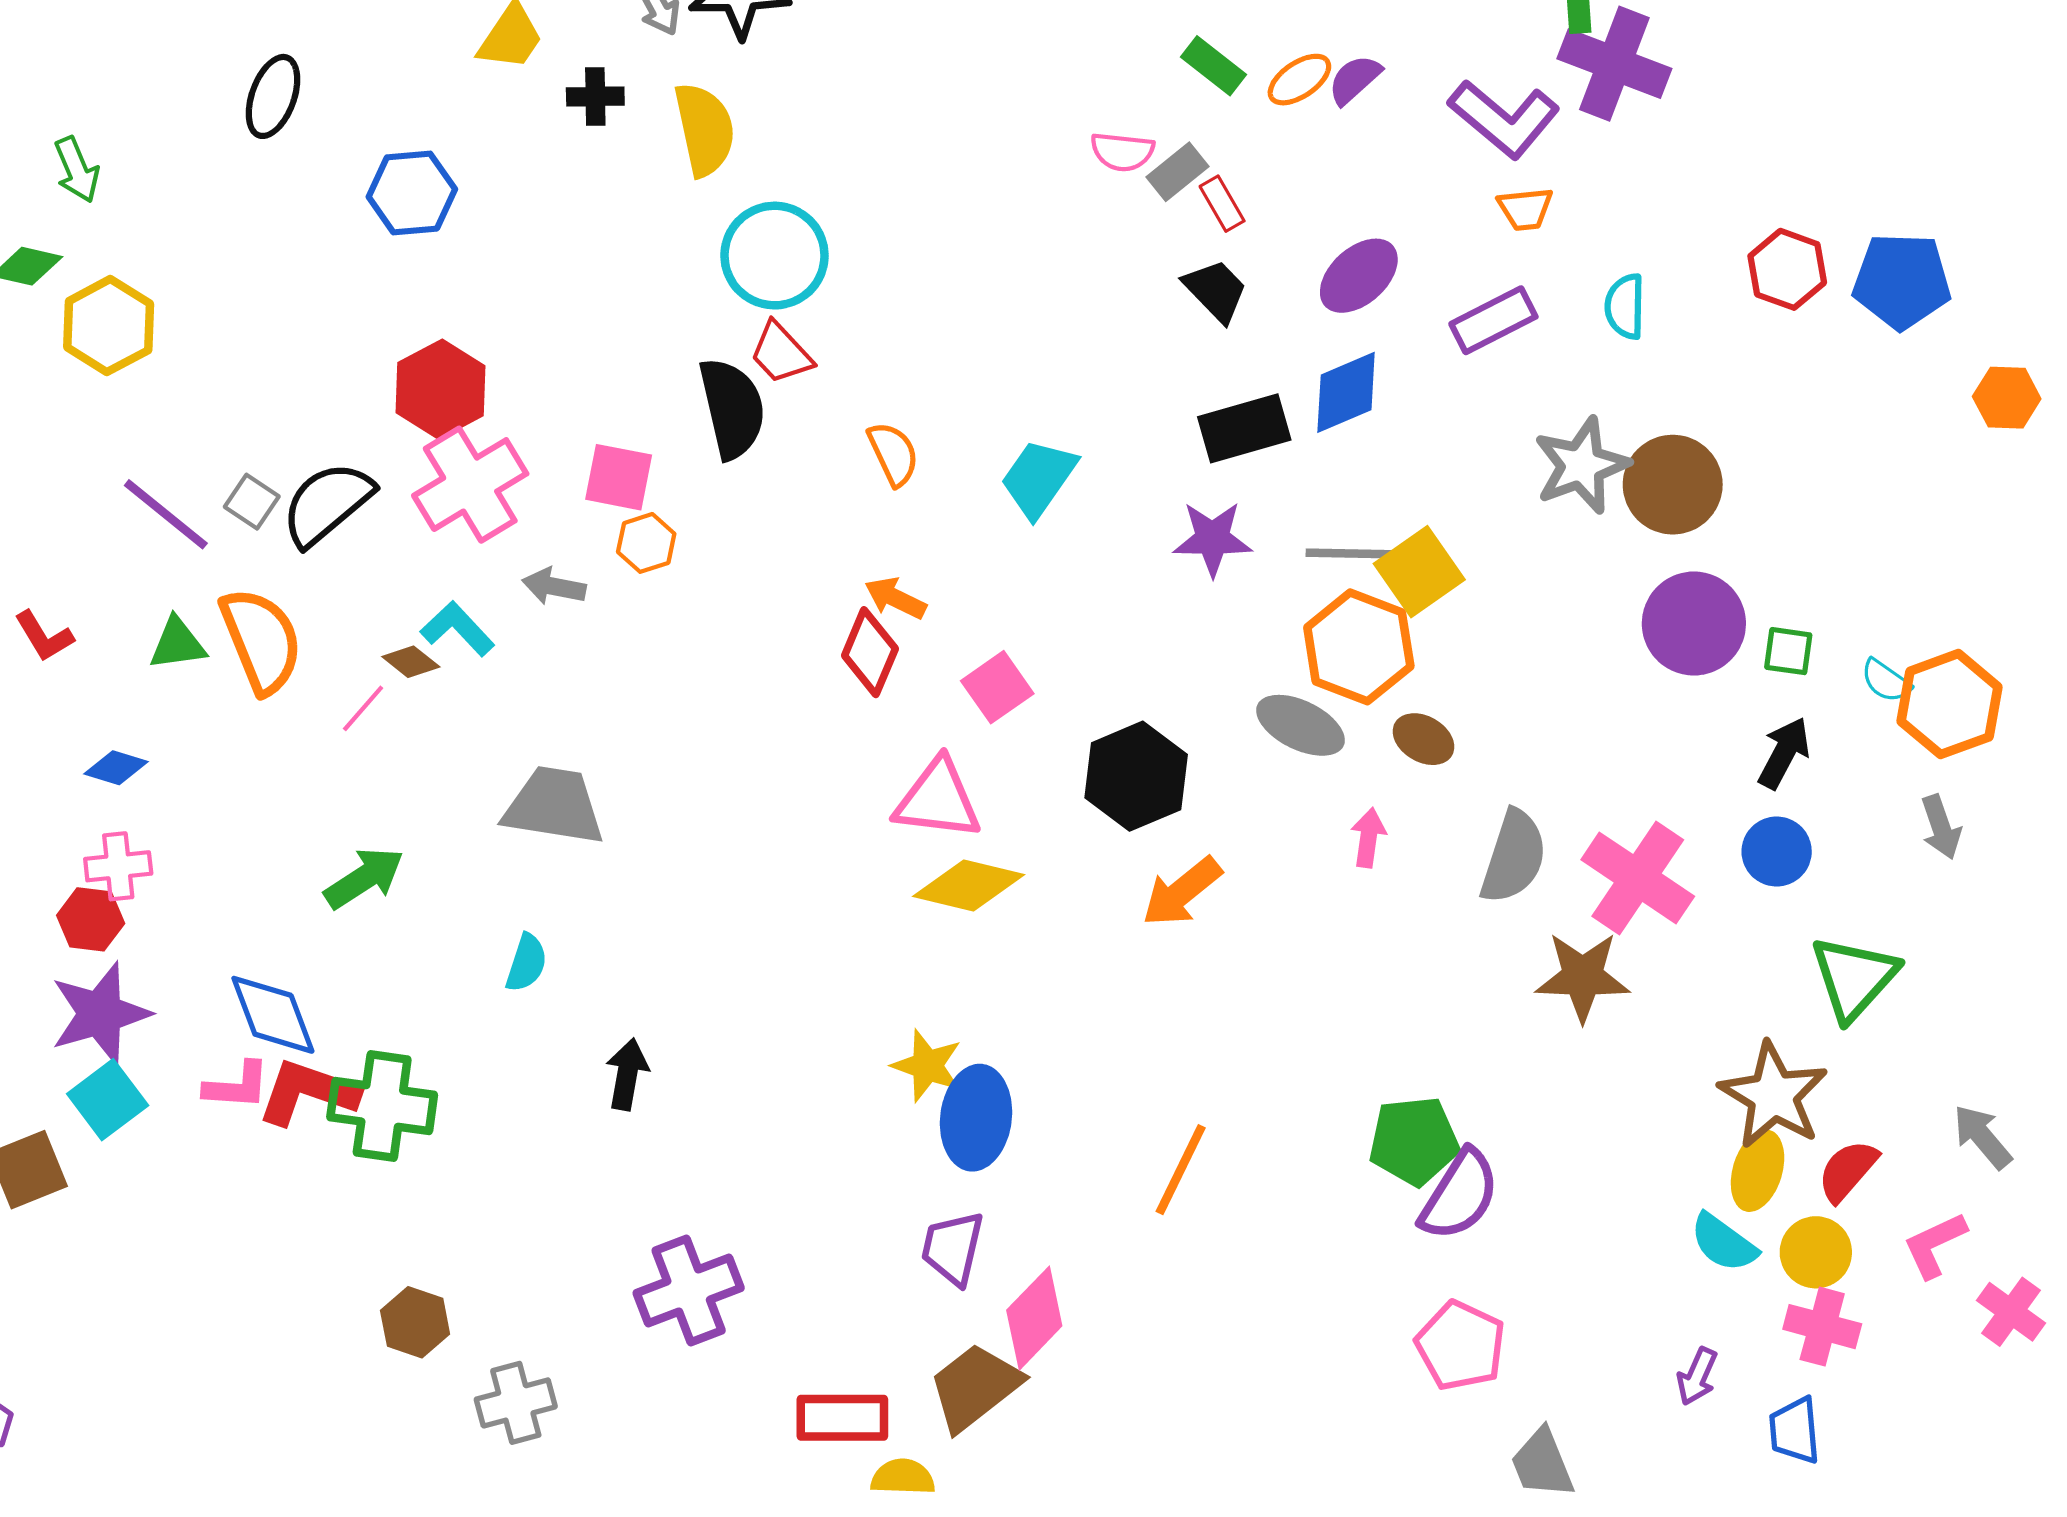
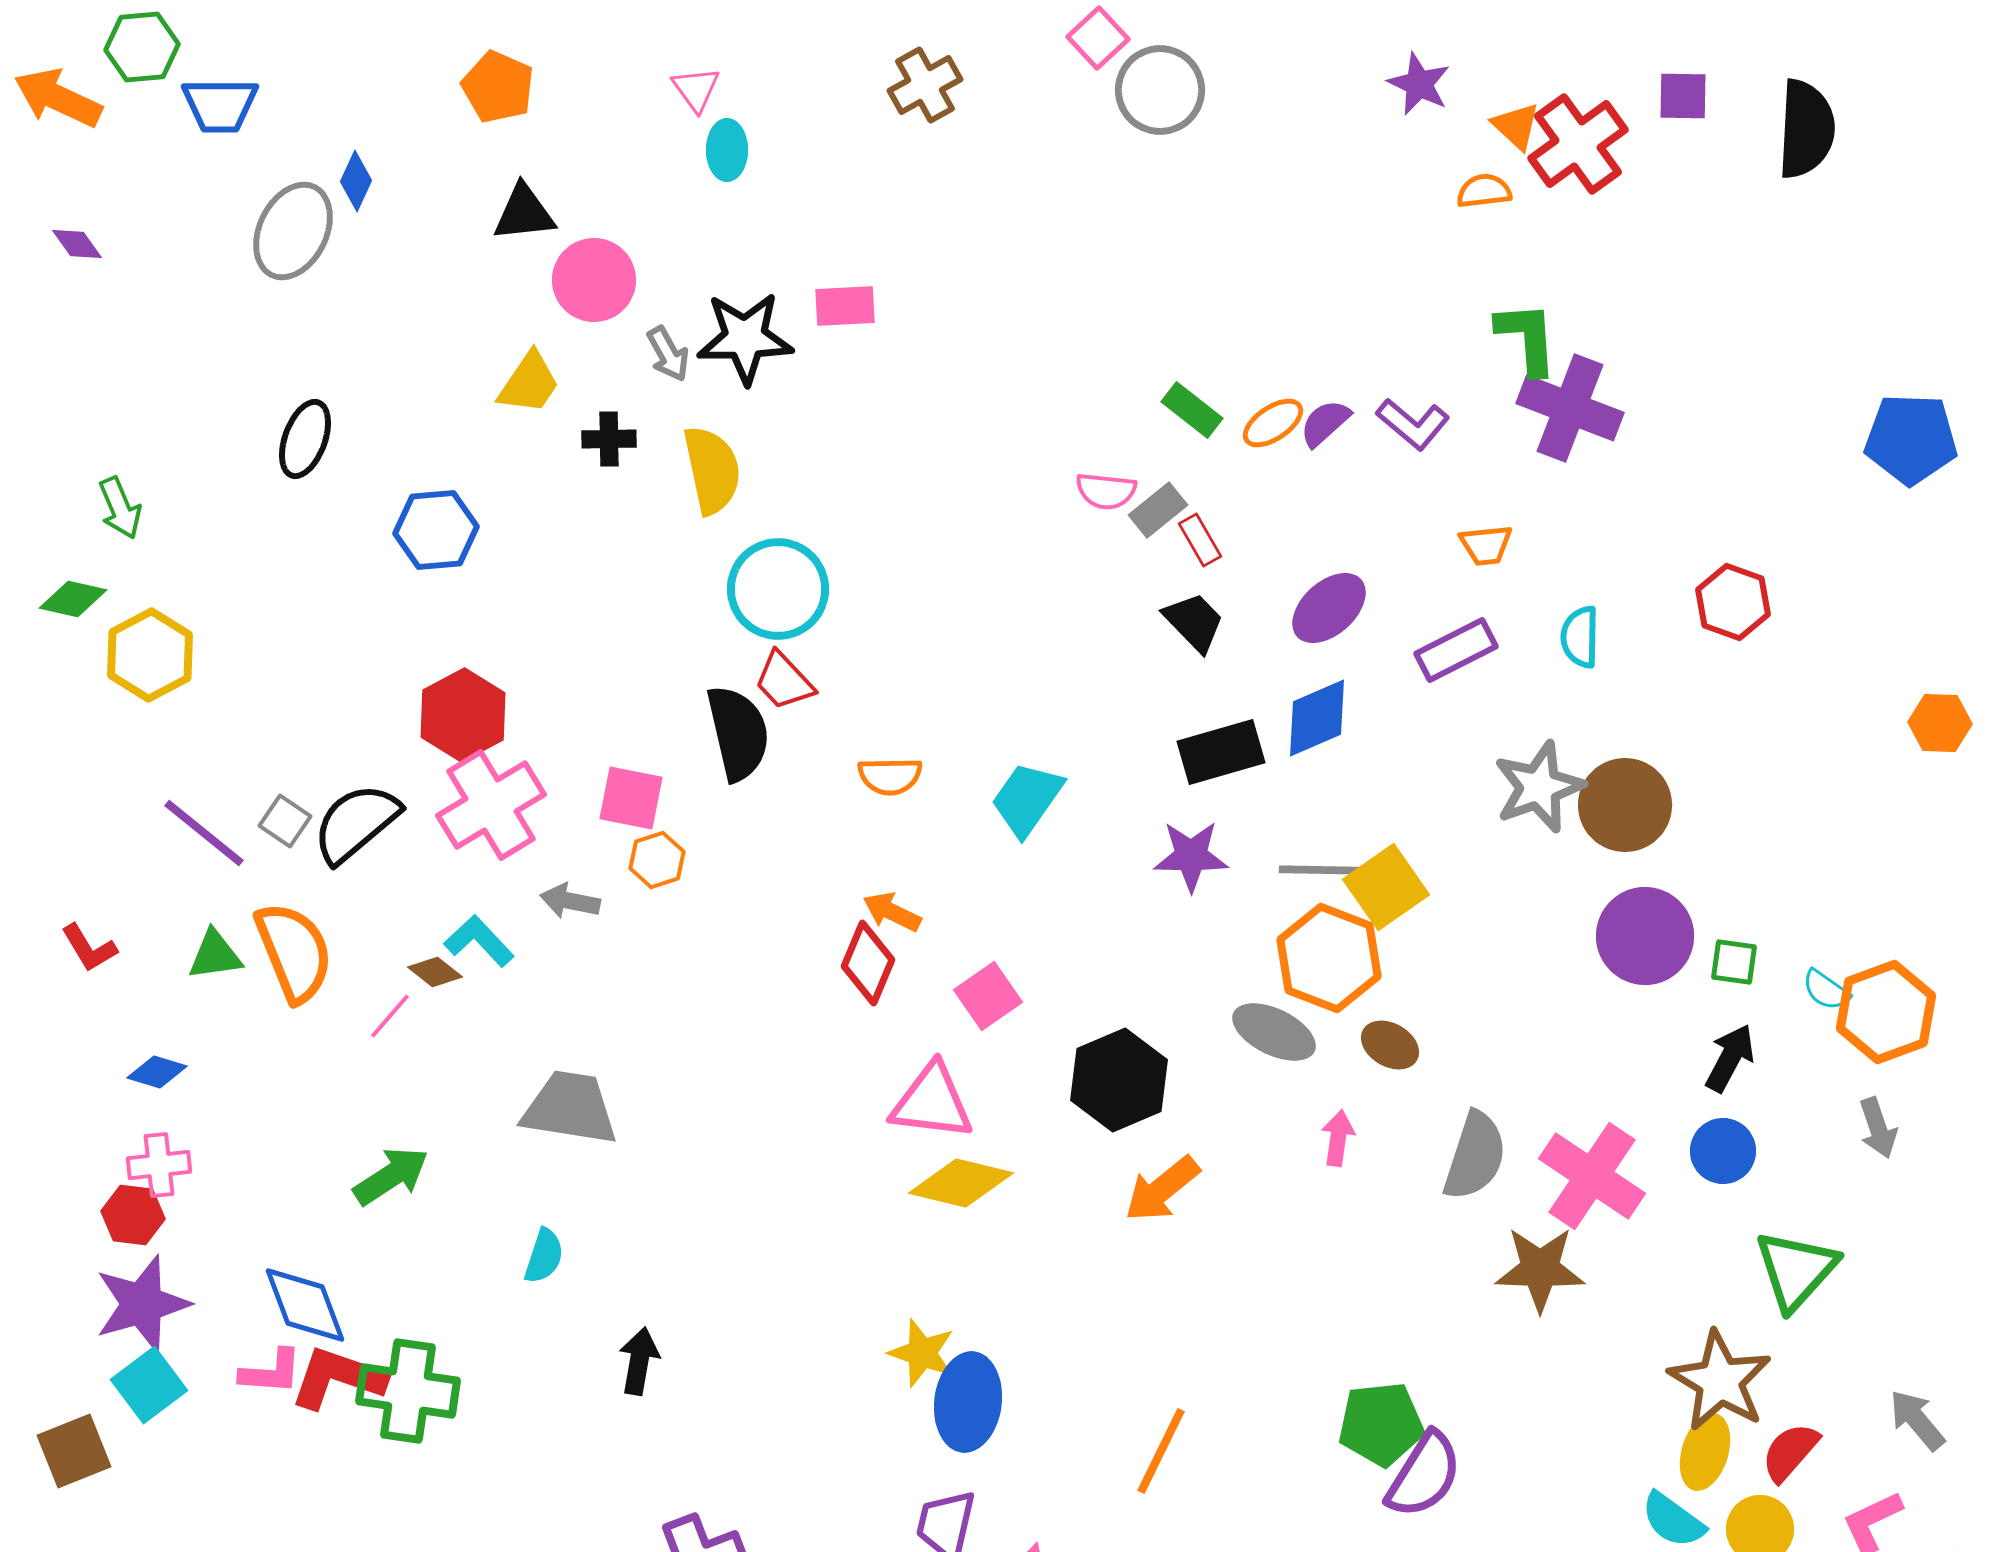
purple L-shape: (1504, 119) -> (1413, 424), moved, size x0.7
blue pentagon: (1902, 281) -> (1911, 439), moved
orange semicircle: (893, 454) -> (890, 776), turned 114

